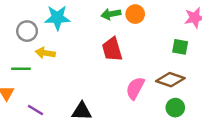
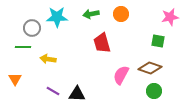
green arrow: (111, 14) -> (91, 14), moved
yellow arrow: (45, 53) -> (48, 59), moved
green line: (21, 69) -> (23, 47), moved
purple line: (36, 110) -> (53, 91), moved

